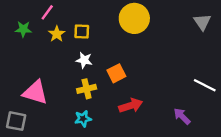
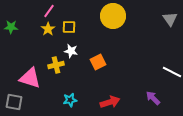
pink line: (47, 12) -> (49, 11), moved
green star: (23, 29) -> (11, 27), moved
yellow cross: (87, 89) -> (56, 65), moved
red arrow: (131, 106) -> (110, 102), moved

